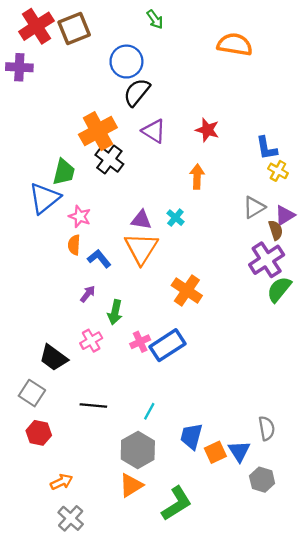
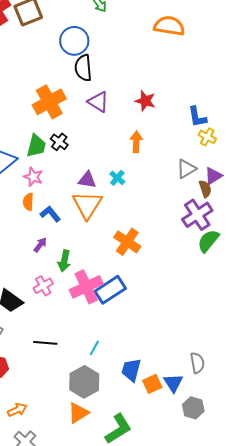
black semicircle: (137, 92) -> (83, 68), turned -44
black cross: (109, 159) -> (59, 142), moved, size x0.7
green trapezoid: (64, 172) -> (36, 146), moved
pink cross: (140, 342) -> (86, 287), size x1.8

